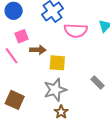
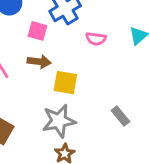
pink semicircle: (76, 31) -> (96, 39), size x0.6
pink square: (21, 36) -> (37, 31), moved, turned 32

